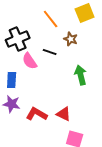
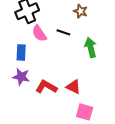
black line: (50, 52) -> (63, 32), moved

